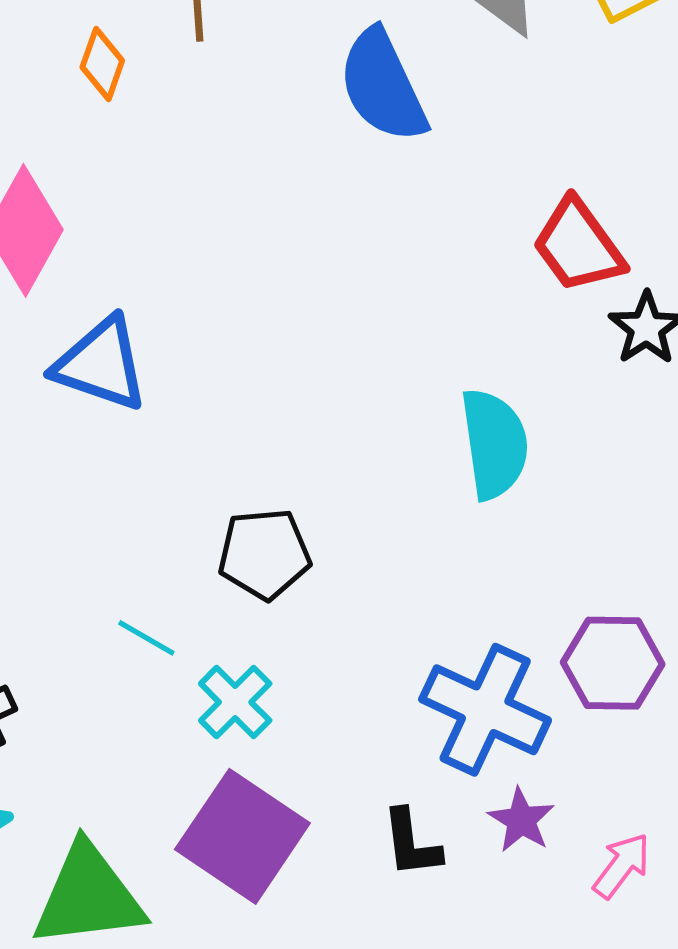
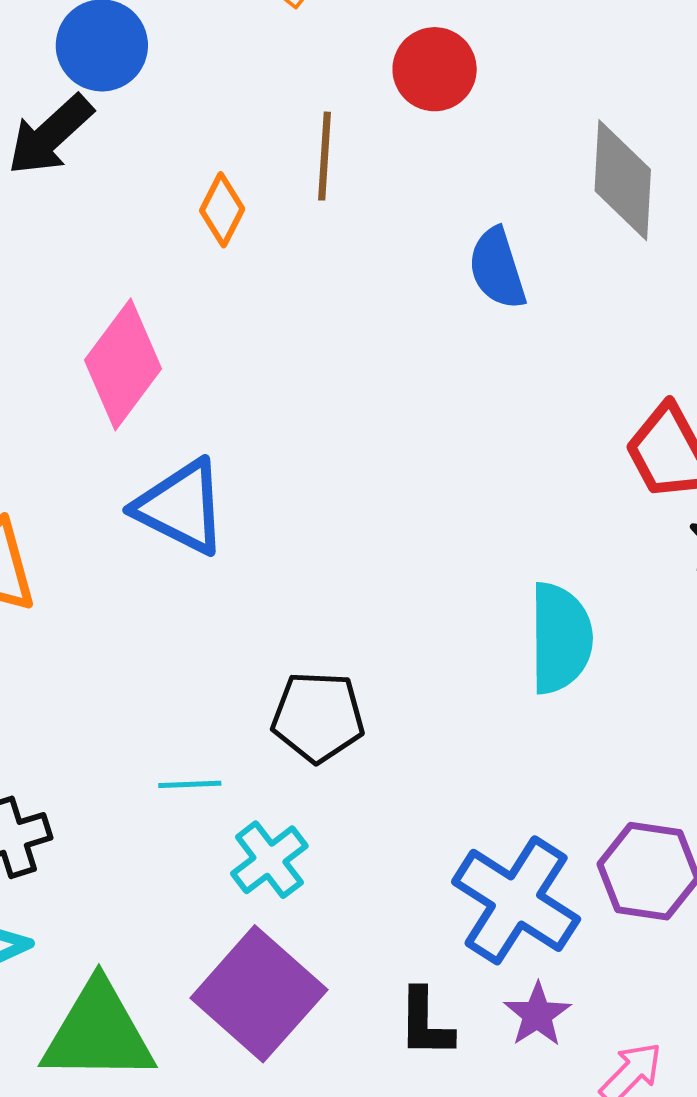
blue semicircle: (383, 86) -> (497, 268), size x0.7
cyan line: (146, 638) -> (190, 784), turned -40

